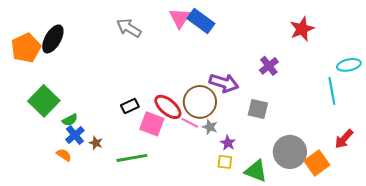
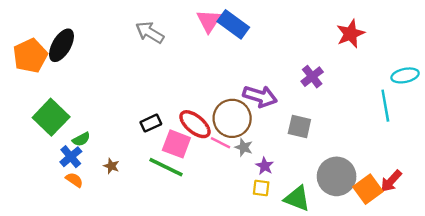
blue cross: (75, 135) -> (71, 157), moved
red arrow: (344, 139) -> (391, 181), moved
green line: (132, 158) -> (166, 167), moved, turned 36

